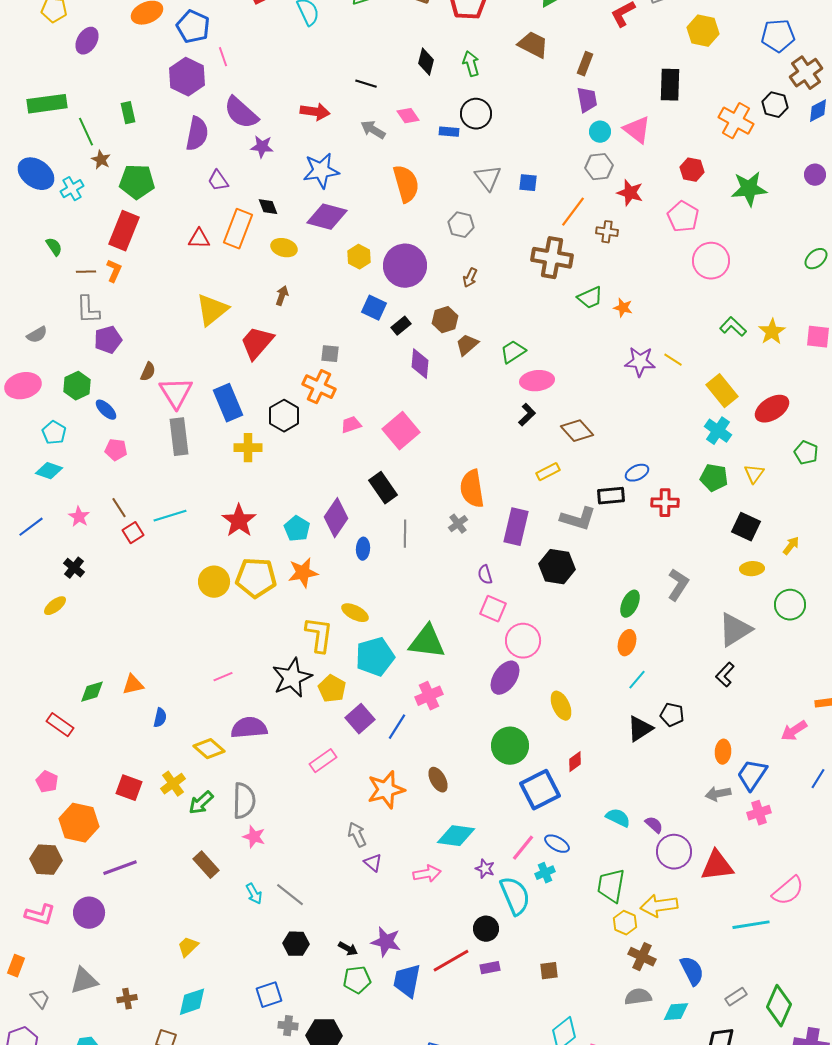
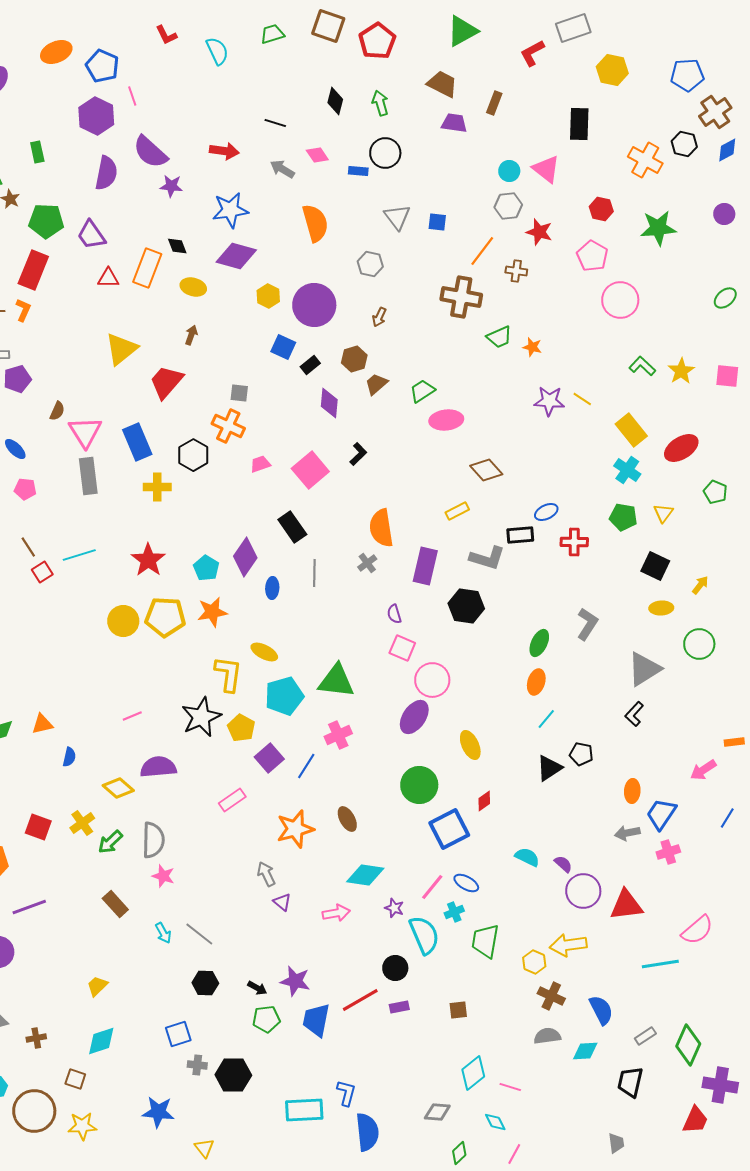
purple trapezoid: (587, 100) -> (454, 123), moved, turned -72
purple trapezoid: (218, 181) -> (91, 235), moved, size x1.4
black L-shape: (527, 415) -> (358, 454), moved
green trapezoid: (611, 886) -> (485, 941), moved

